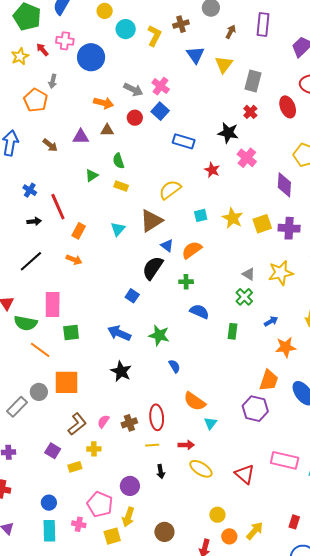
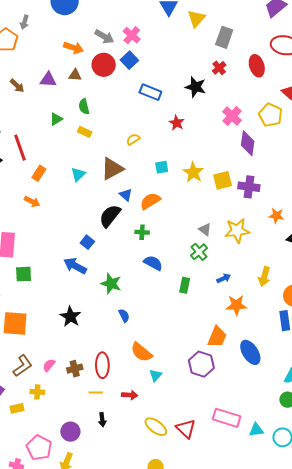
red circle: (135, 118) -> (104, 65), size x1.5
pink cross: (247, 158) -> (232, 116), moved
yellow semicircle: (170, 190) -> (133, 139), size x0.6
blue arrow: (119, 333) -> (75, 266), moved
yellow ellipse: (201, 469) -> (156, 427), moved

